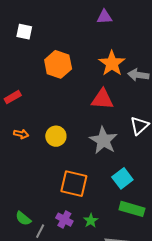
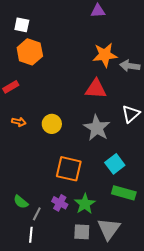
orange star: (112, 63) -> (105, 55), turned 30
orange hexagon: (58, 64) -> (30, 52), moved
green star: (91, 221) -> (85, 204), size x1.5

